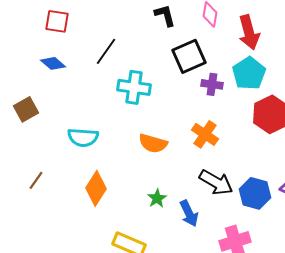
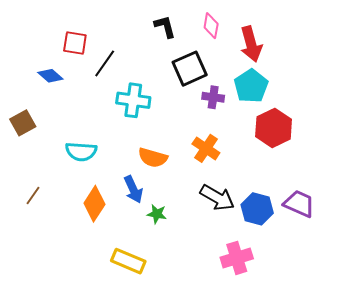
red square: (57, 21) -> (75, 43), moved
green star: (157, 198) -> (157, 214), turned -30
blue arrow: (189, 213) -> (133, 189), moved

